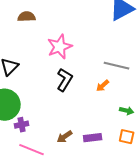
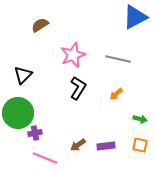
brown semicircle: (27, 17) -> (40, 25), turned -30
gray line: (117, 66) -> (118, 59), moved

